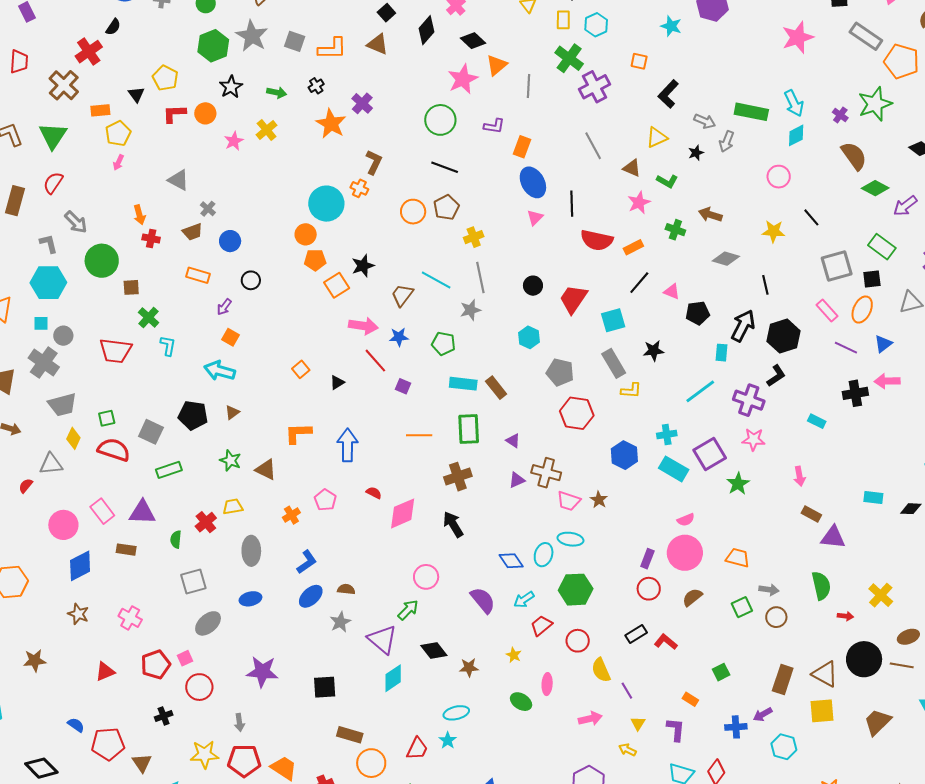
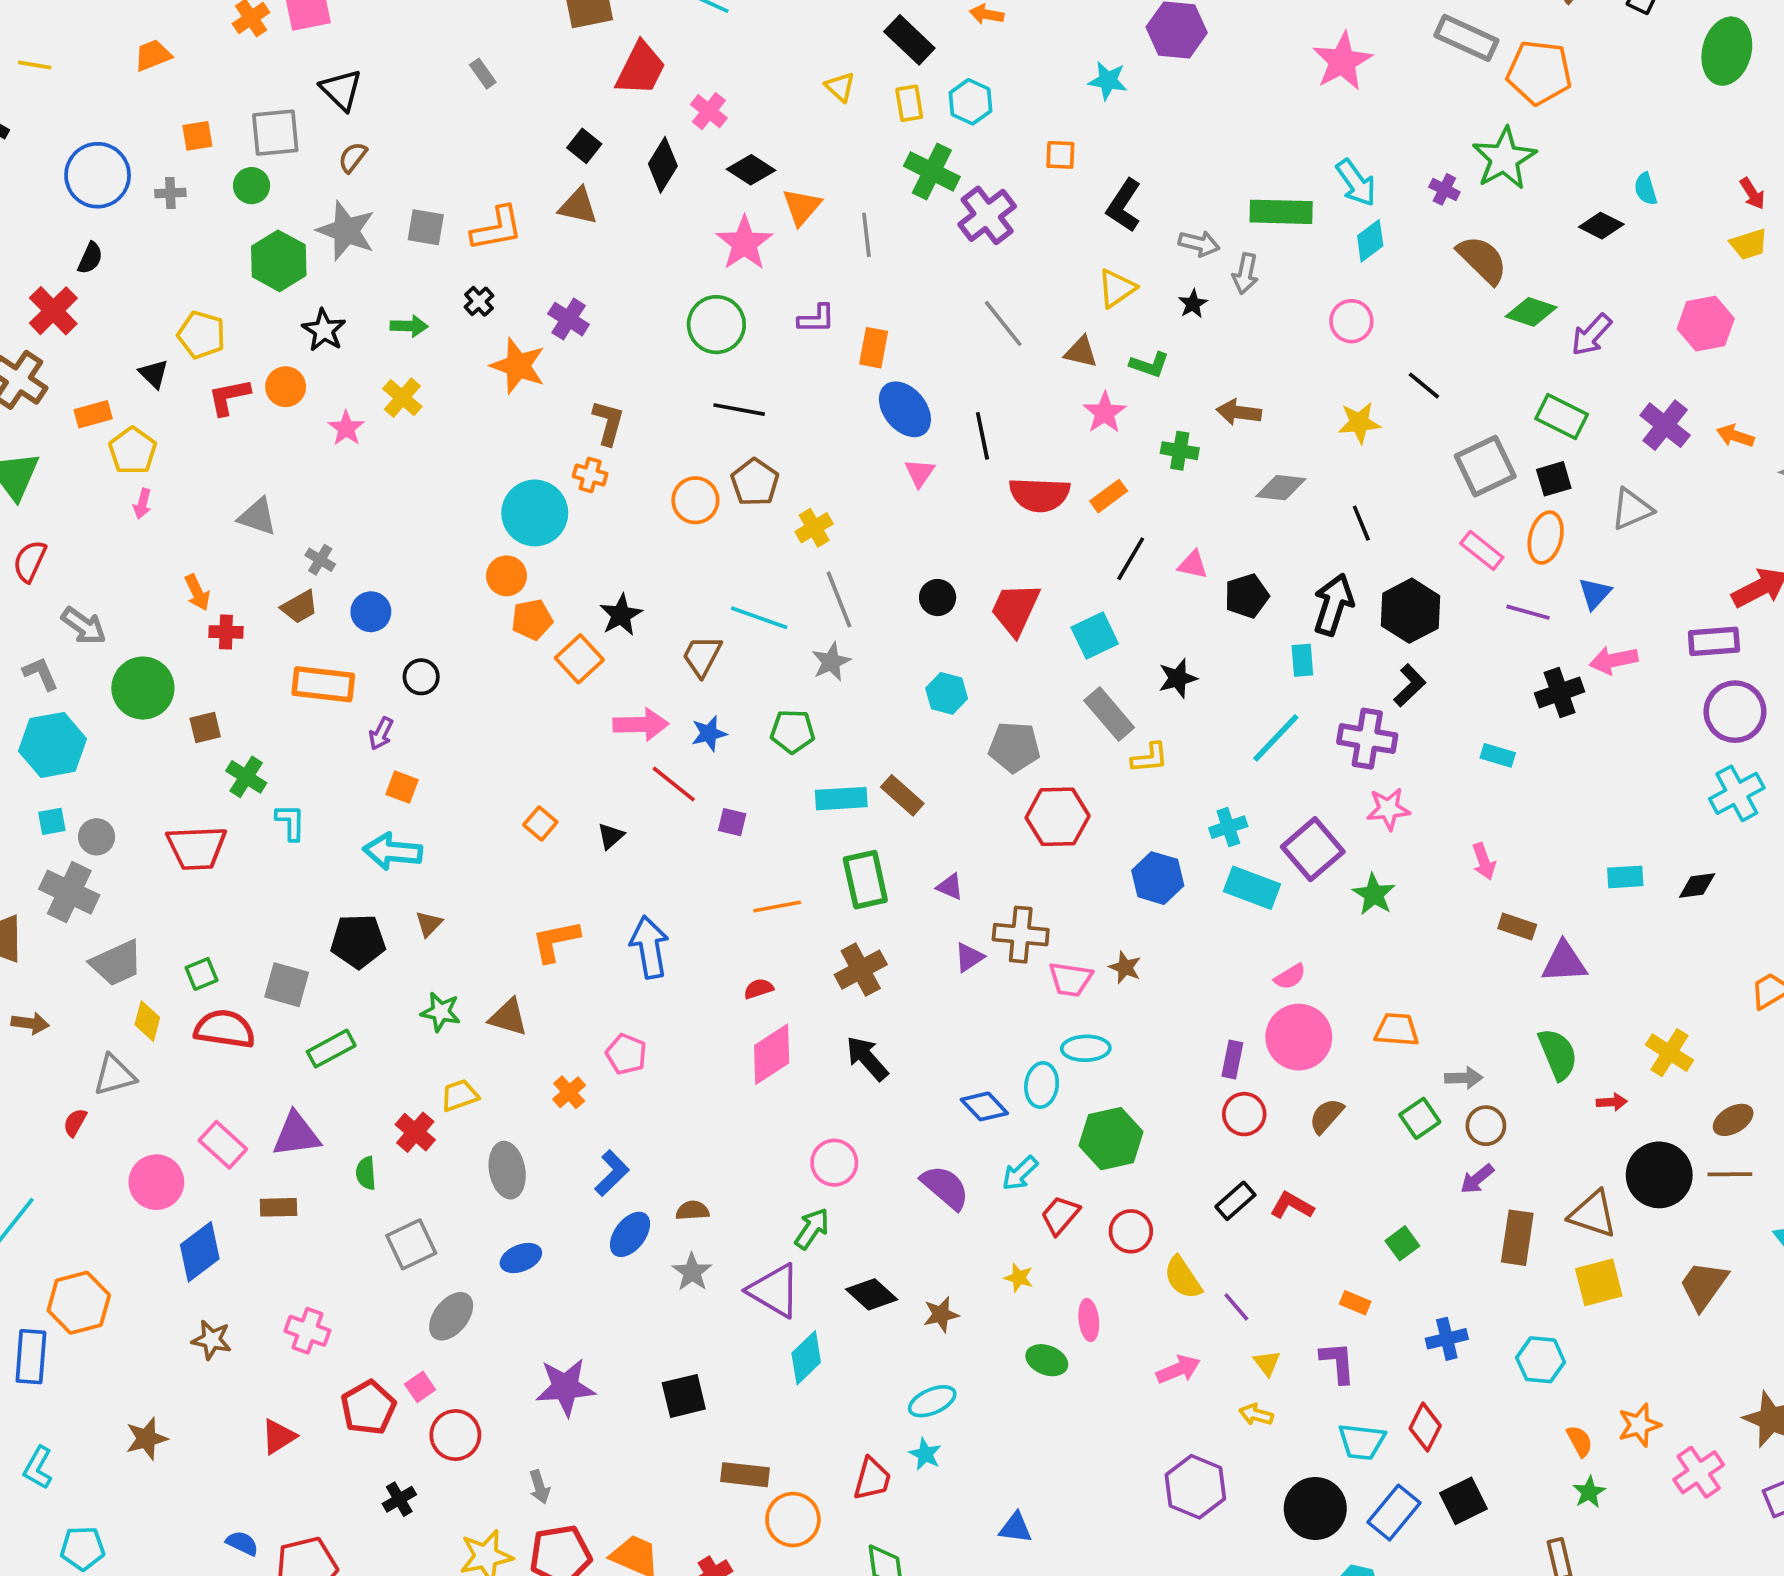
orange rectangle: (198, 275) -> (323, 684), size x1.4
red semicircle: (374, 493) -> (759, 989), moved, turned -35
purple arrow: (763, 714) -> (1477, 1179), moved

